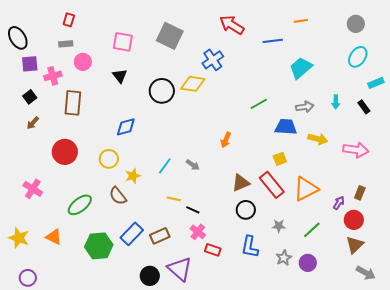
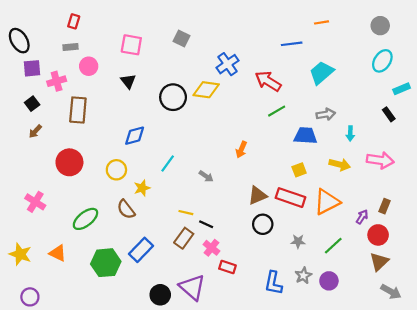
red arrow: (232, 25) -> (268, 81), moved
gray square: (170, 36) -> (182, 38), size x0.6
cyan arrow: (336, 102) -> (350, 134), moved
yellow arrow: (318, 139) -> (340, 164), moved
cyan line: (165, 166) -> (168, 163), moved
red rectangle: (272, 185) -> (291, 198), turned -32
brown rectangle: (160, 236) -> (184, 238), moved, turned -30
blue L-shape: (250, 247) -> (273, 283), moved

